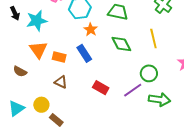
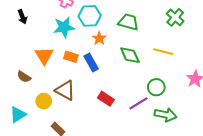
cyan star: (37, 21) -> (64, 27), moved
yellow line: (153, 38) -> (163, 52), turned -66
orange rectangle: (59, 57) -> (71, 57), moved
brown triangle: (61, 82) -> (65, 90), size x1.5
yellow circle: (41, 105) -> (44, 101), moved

